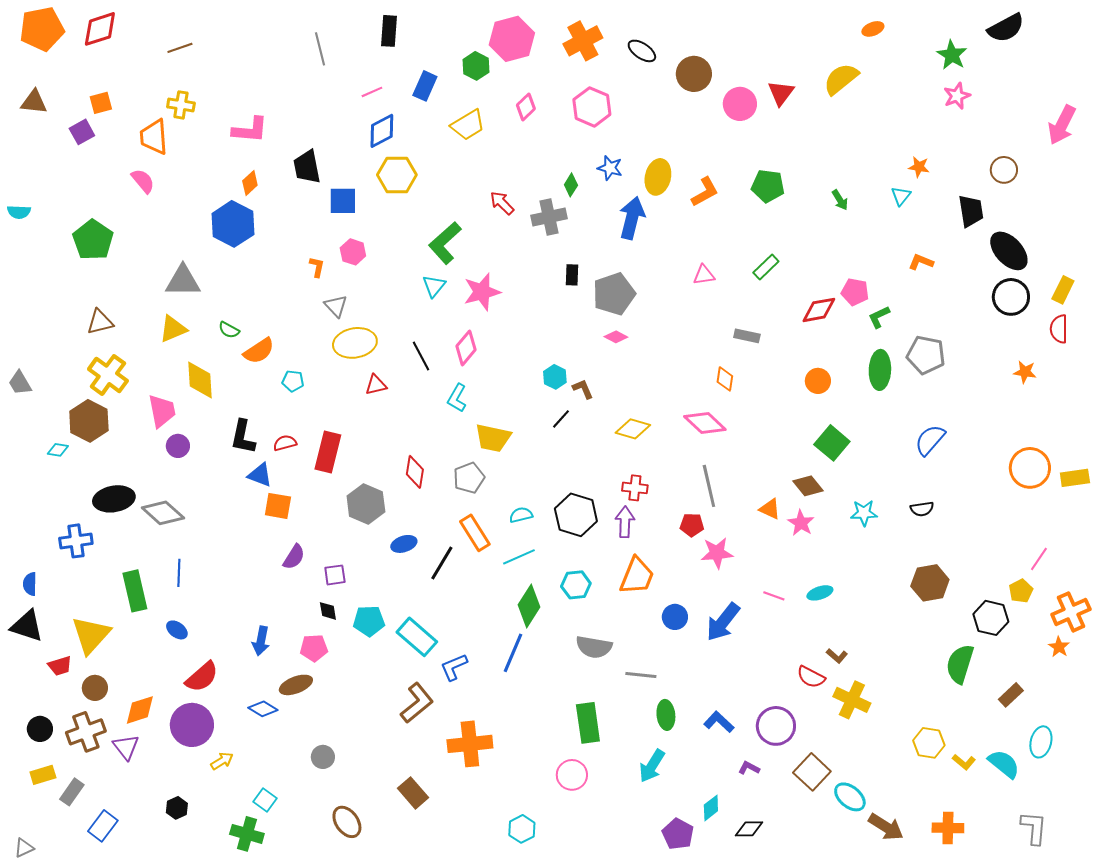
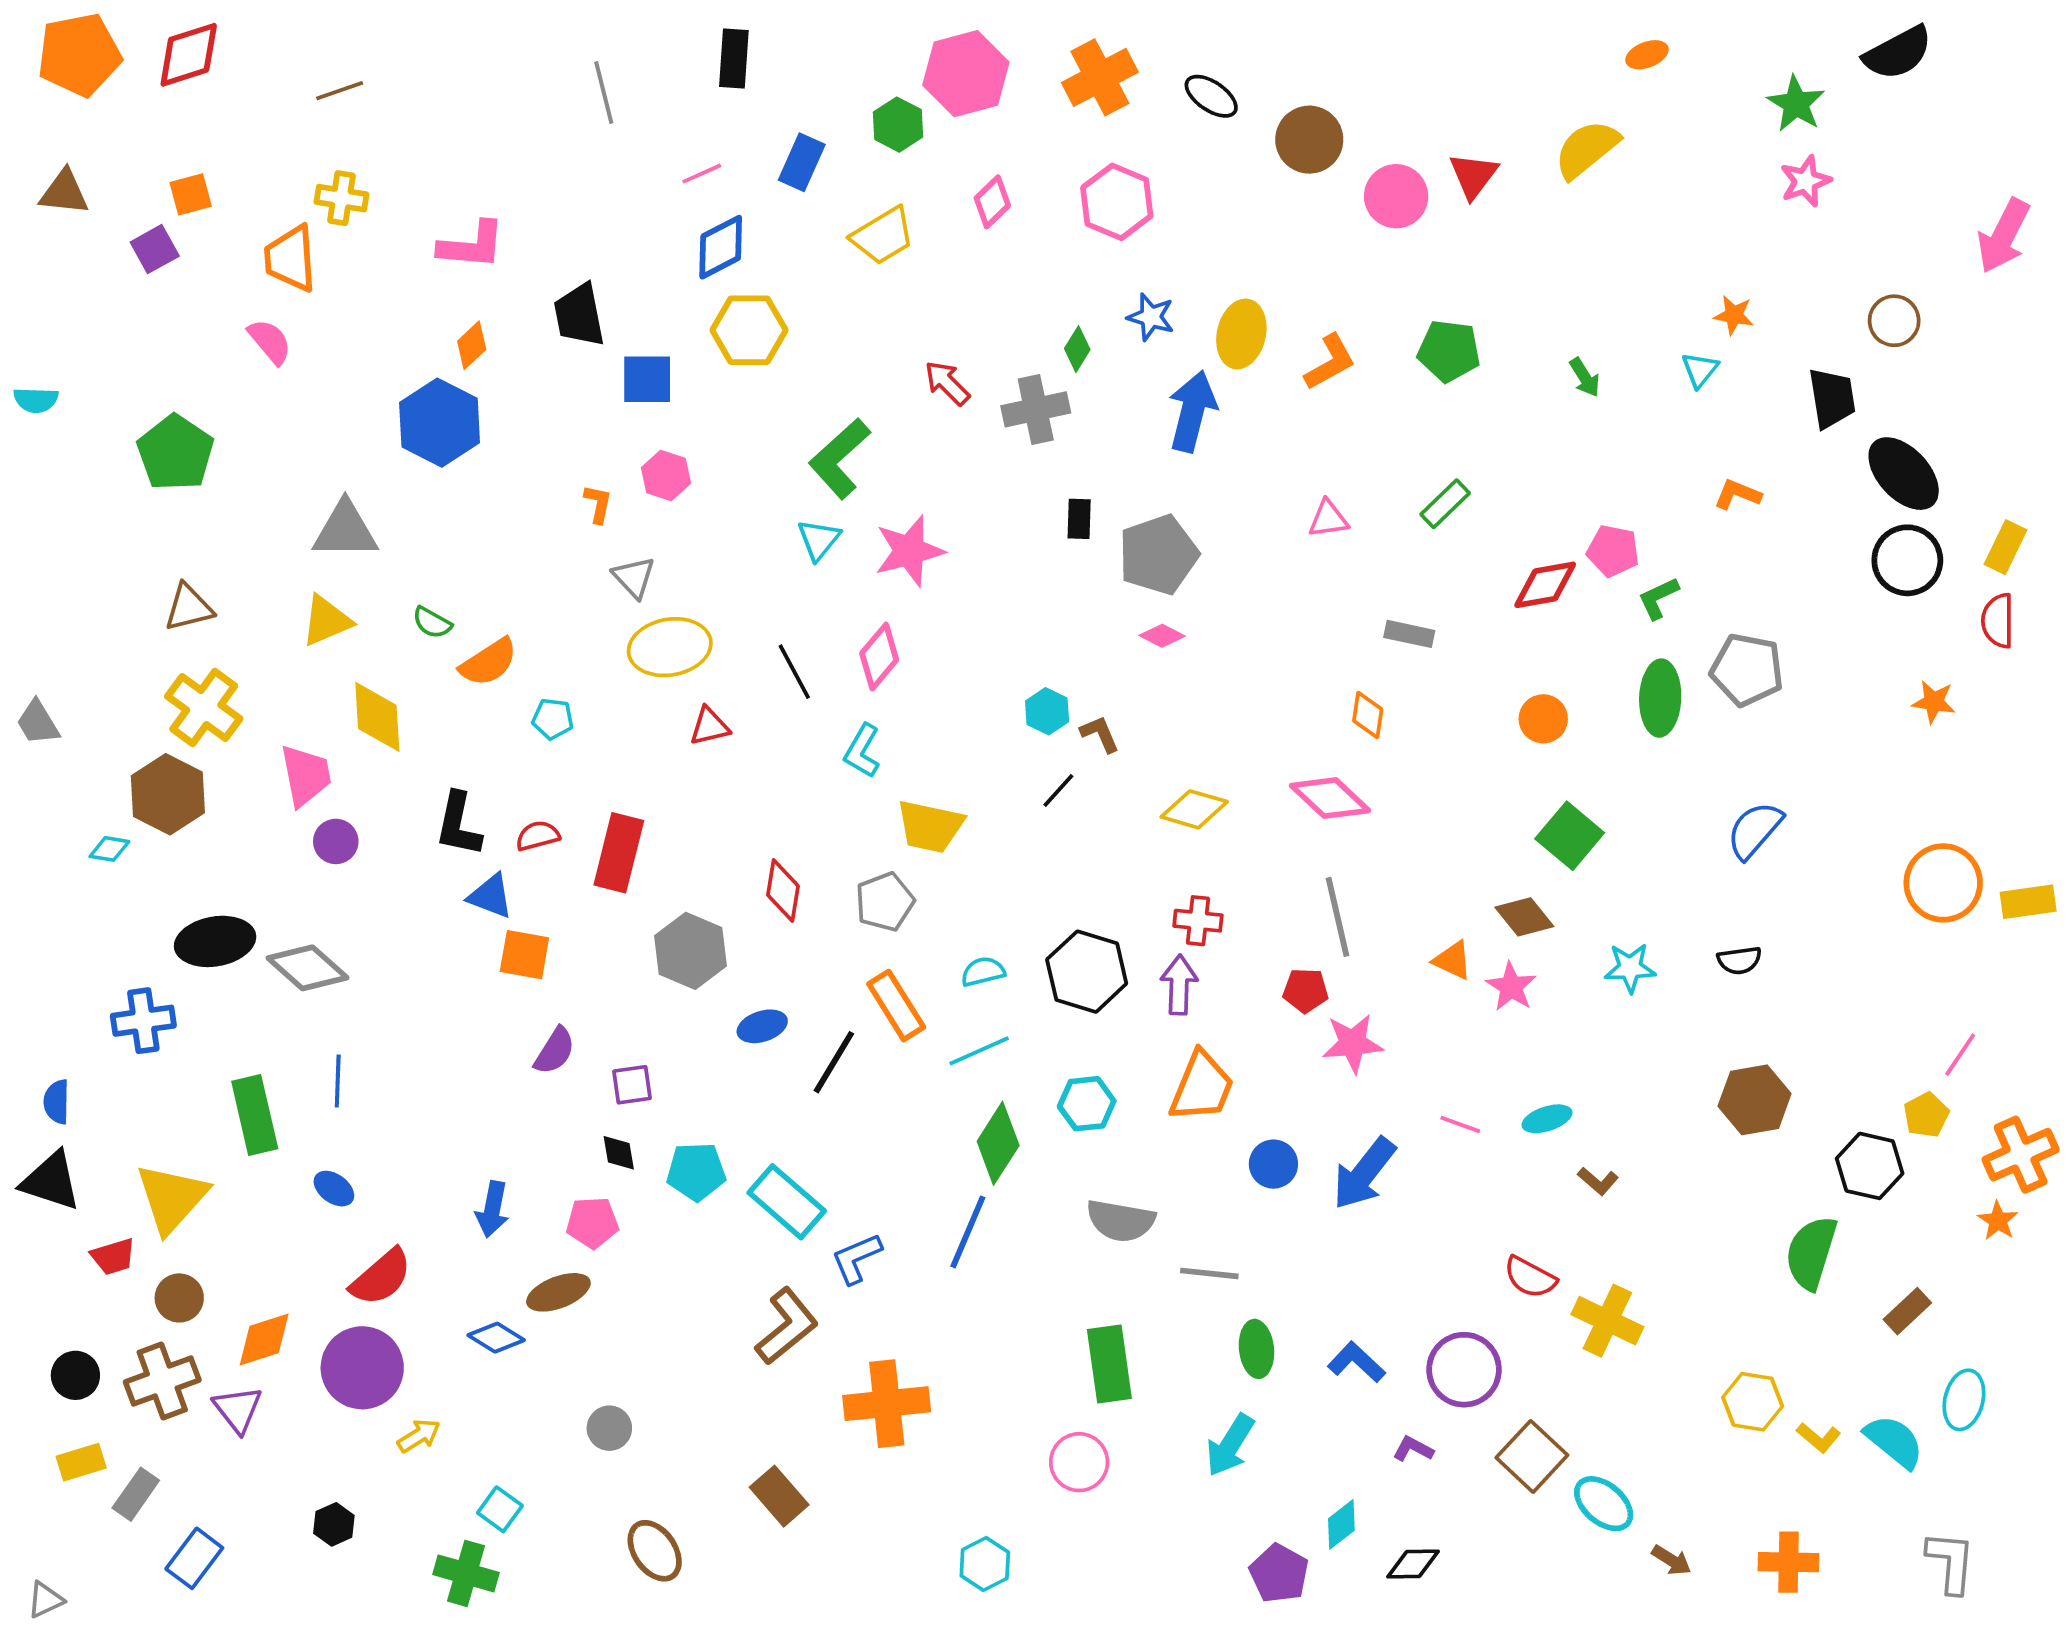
brown L-shape: (837, 656) -> (1598, 1181), moved
brown arrow: (886, 827) -> (1672, 1560), size x0.6

